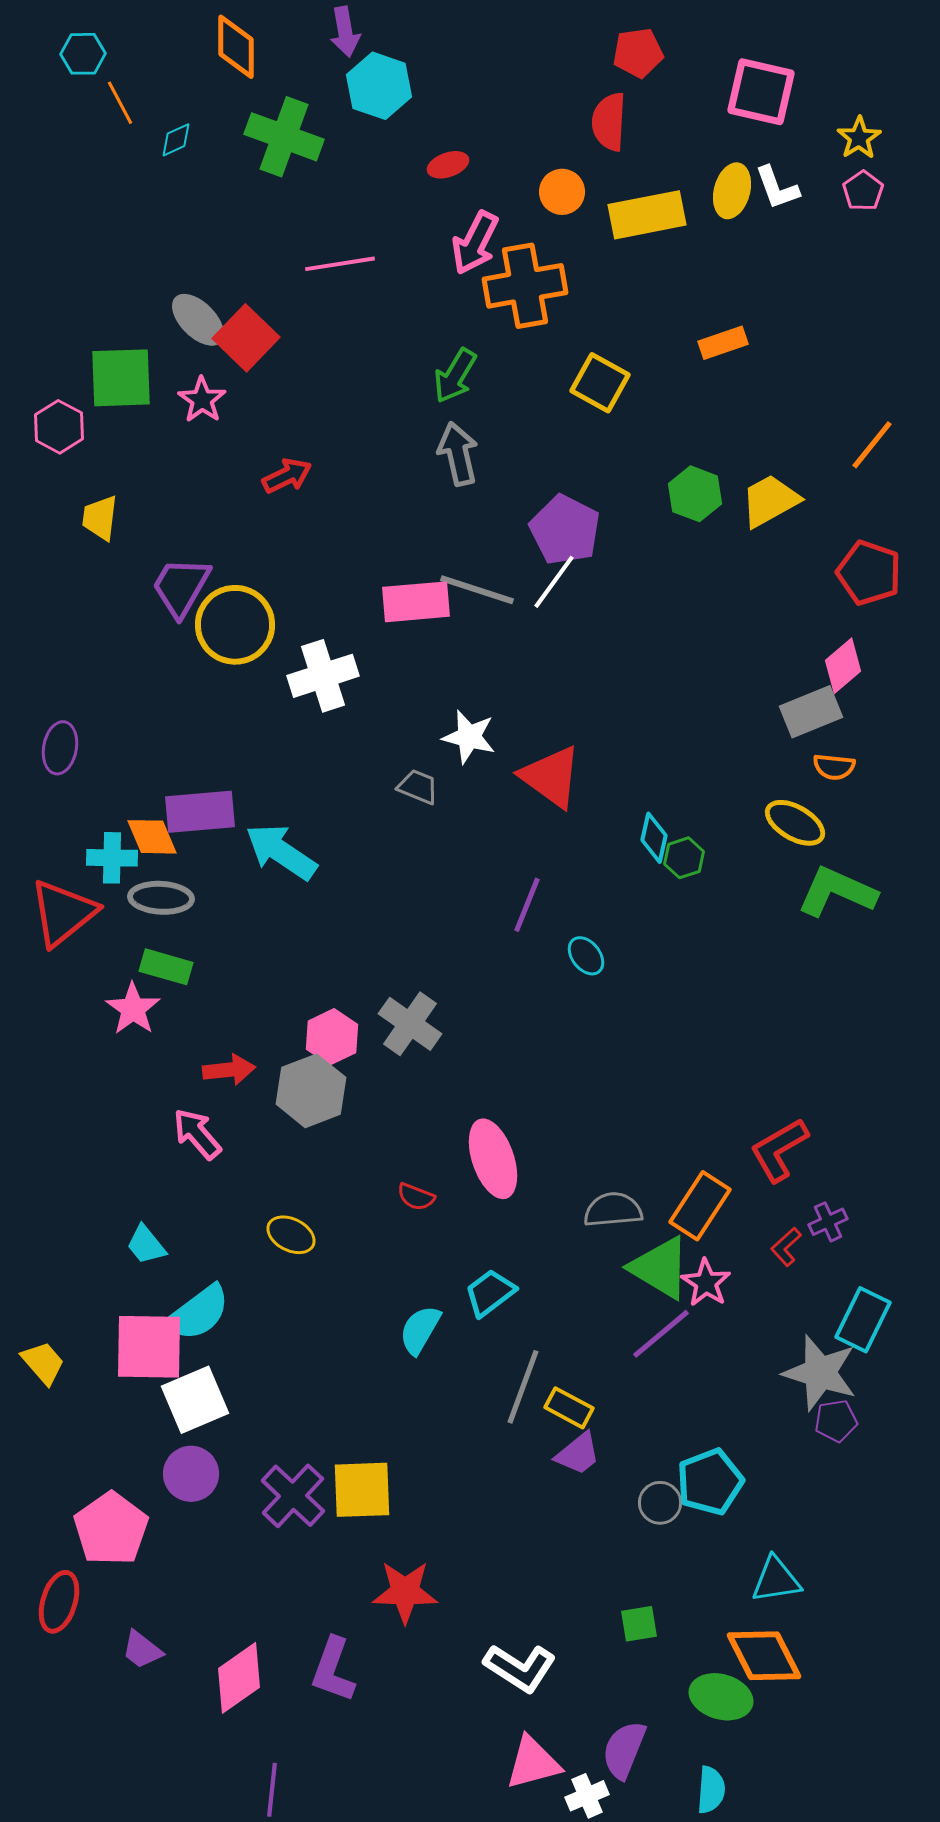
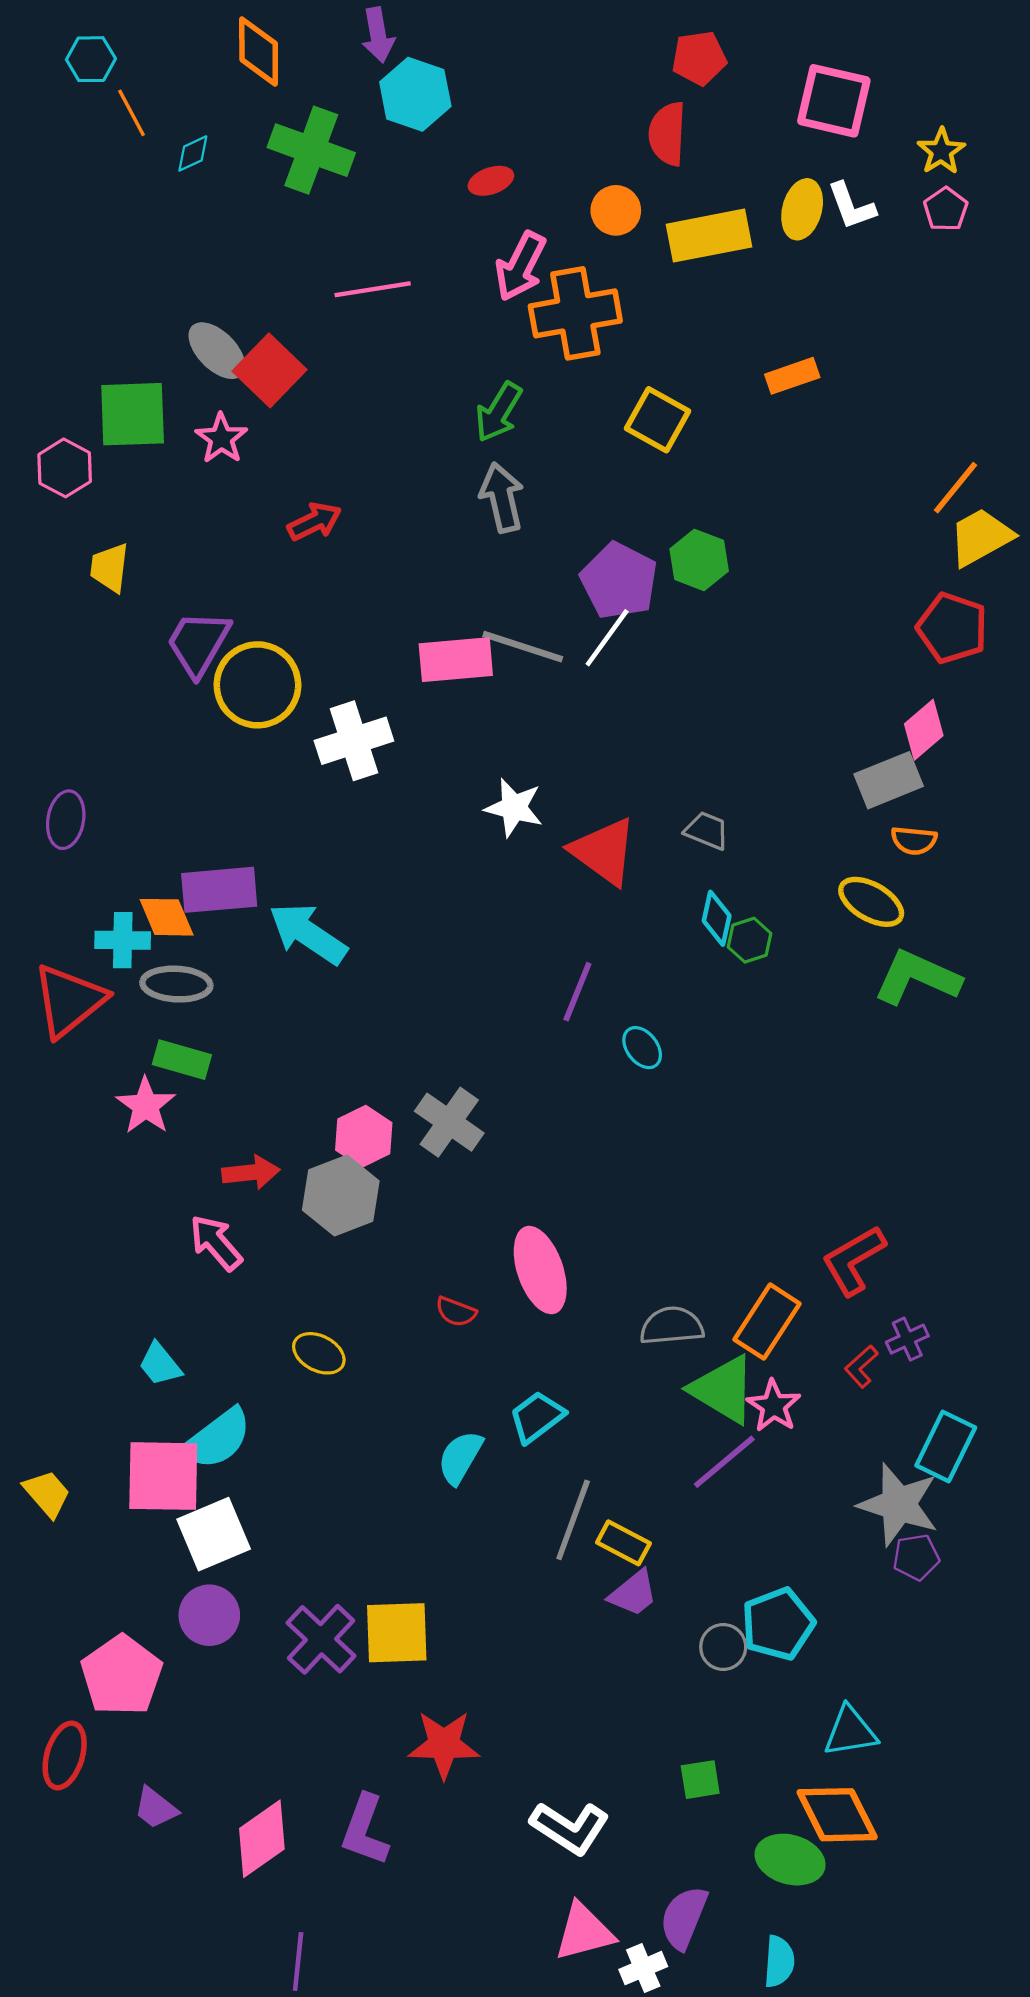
green hexagon: (695, 494) -> (699, 560), moved
yellow trapezoid: (770, 501) -> (981, 537), moved
gray trapezoid: (418, 787) -> (707, 831), moved

